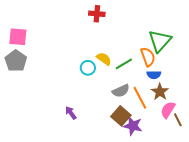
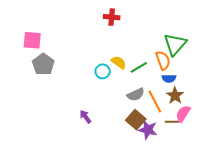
gray pentagon: (16, 61) -> (43, 64), moved
brown line: (178, 120) -> (172, 122), moved, turned -64

